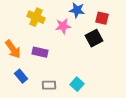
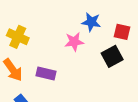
yellow cross: (36, 17) -> (18, 37), moved

